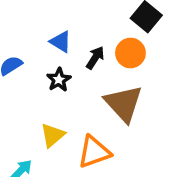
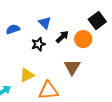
brown triangle: (124, 104) -> (72, 67), size x0.7

